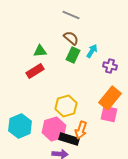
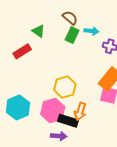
green triangle: (40, 51) -> (38, 31), turned 40
cyan arrow: (92, 51) -> (91, 31), turned 64
red rectangle: (35, 71) -> (22, 51), moved

